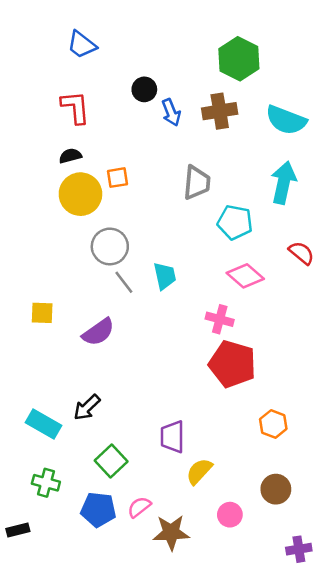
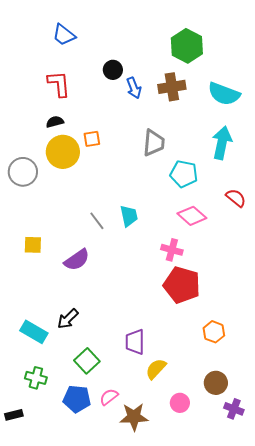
gray circle: (110, 246) -> (23, 172), moved
purple cross: (299, 549) -> (234, 409), moved, turned 30

